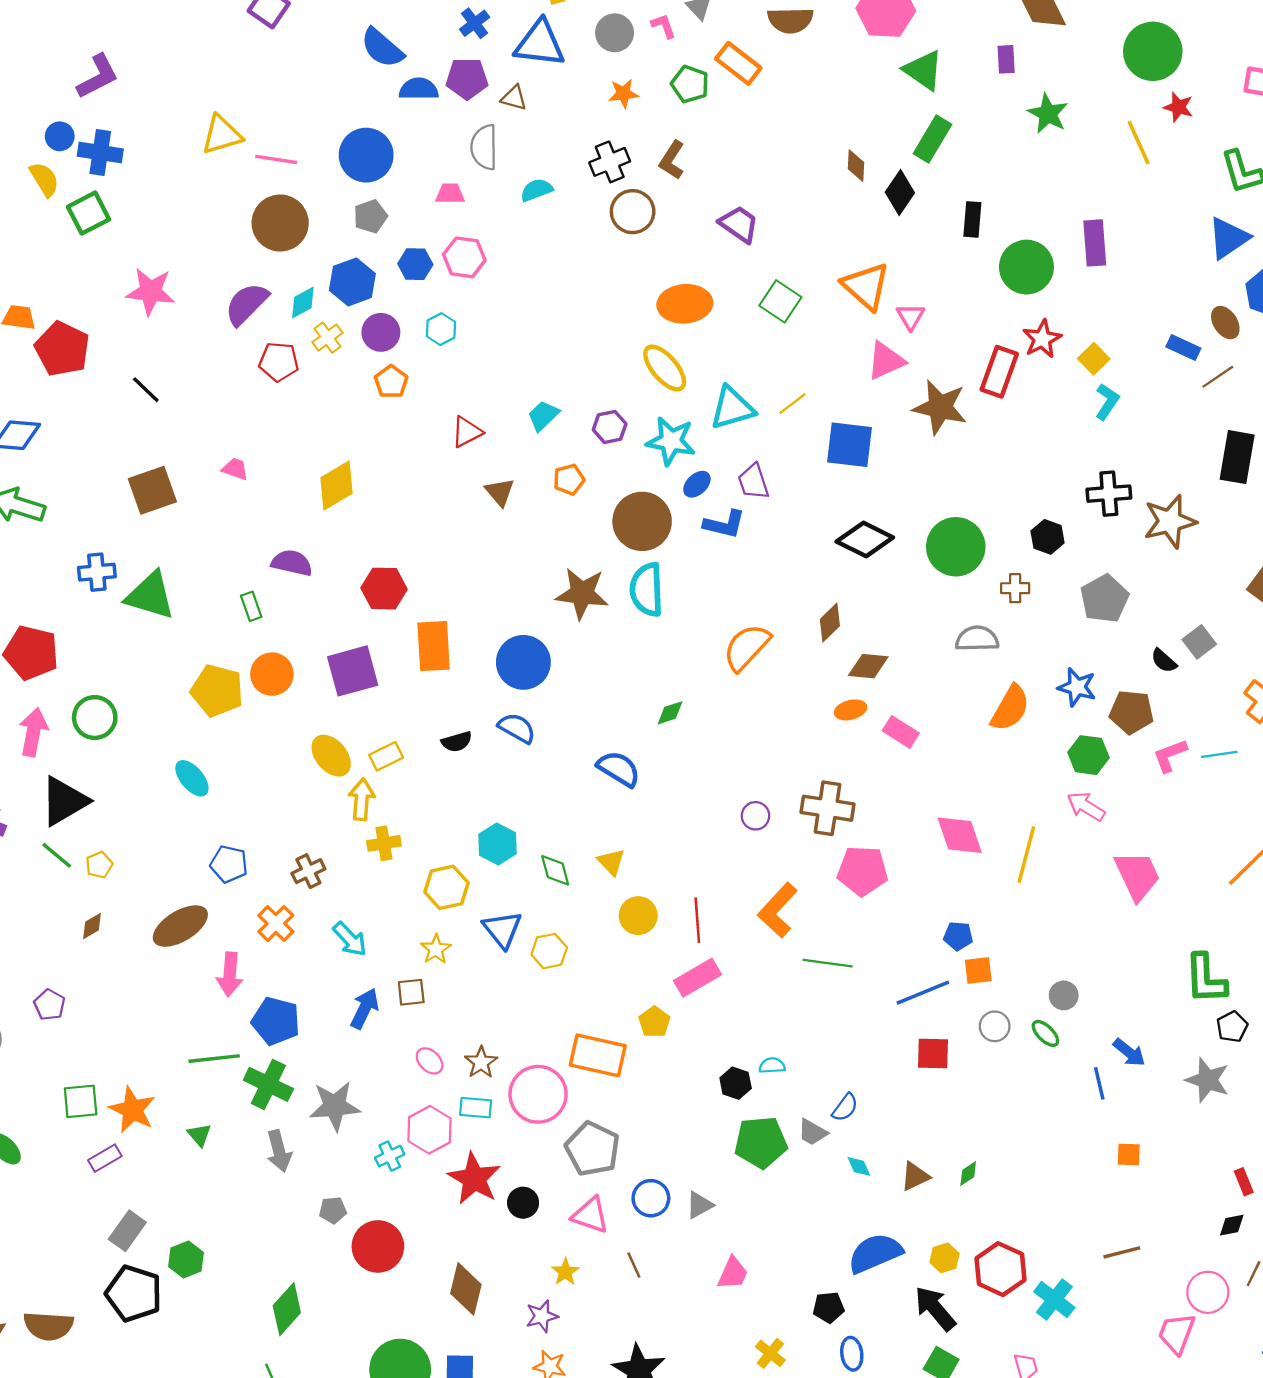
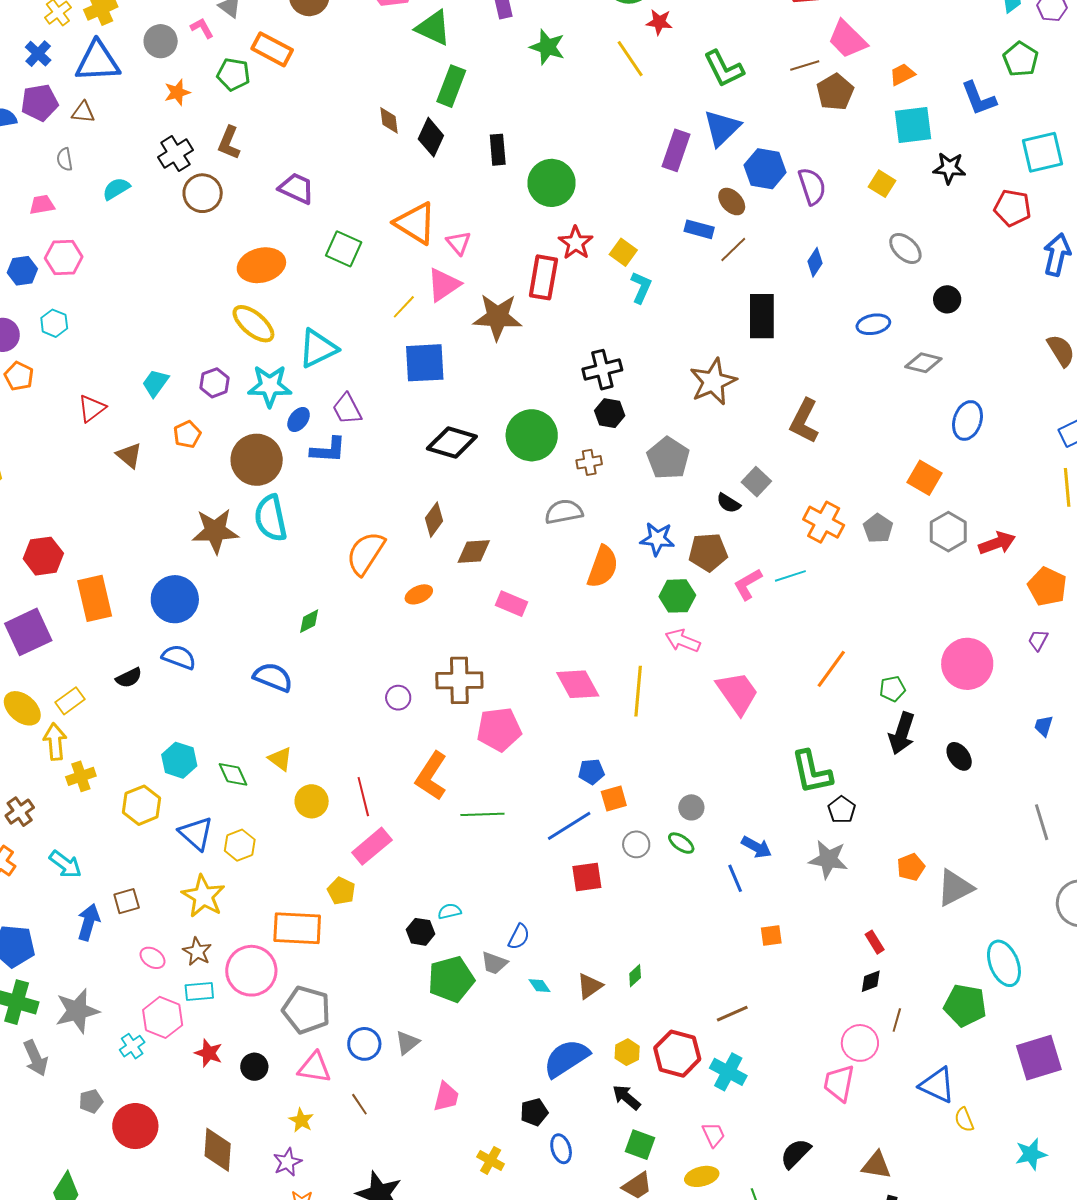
gray semicircle: (484, 147) -> (65, 159), size x0.6
purple rectangle: (1095, 243) -> (676, 150), moved, turned 33
yellow line: (792, 404) -> (404, 307), moved
black cross: (1109, 494) -> (602, 370), moved
orange ellipse: (851, 710) -> (419, 594), moved
yellow star: (436, 949) -> (203, 896), moved, size x1.6
red star: (474, 1179) -> (209, 1053), size x0.6
brown line: (1122, 1252) -> (732, 1014), moved
black arrow: (935, 1308) -> (626, 1097), size x0.7

